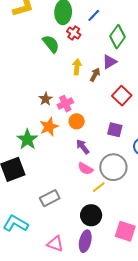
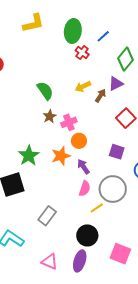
green semicircle: (51, 44) -> (45, 91), moved
yellow arrow: (77, 67) -> (83, 87), turned -126
orange star: (49, 127) -> (61, 156), moved
pink semicircle: (85, 169) -> (85, 189), turned -105
gray rectangle: (50, 198) -> (47, 216), turned -30

